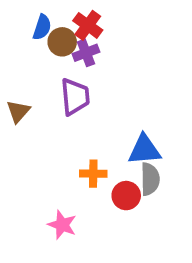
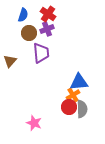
brown circle: (62, 42) -> (29, 33), moved
orange cross: (93, 174) -> (73, 95), moved, turned -32
gray semicircle: (150, 179) -> (82, 109), moved

